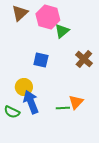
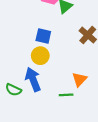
yellow circle: (24, 87) -> (40, 56), moved
green line: (63, 108) -> (66, 95), moved

